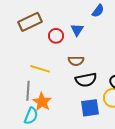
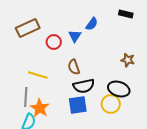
blue semicircle: (98, 11) -> (92, 24), moved
brown semicircle: (76, 61) -> (74, 67), turned 70
blue square: (90, 108) -> (78, 105), moved

